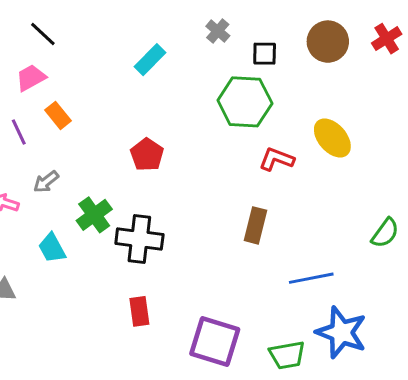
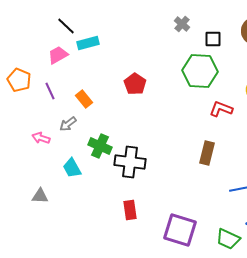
cyan rectangle: (150, 60) -> (88, 43), moved, turned 30
orange rectangle: (58, 115) -> (84, 99), moved
red pentagon: (147, 155) -> (135, 84), moved
green cross: (94, 215) -> (100, 146), turned -30
green trapezoid: (287, 355) -> (228, 239), turned 35

